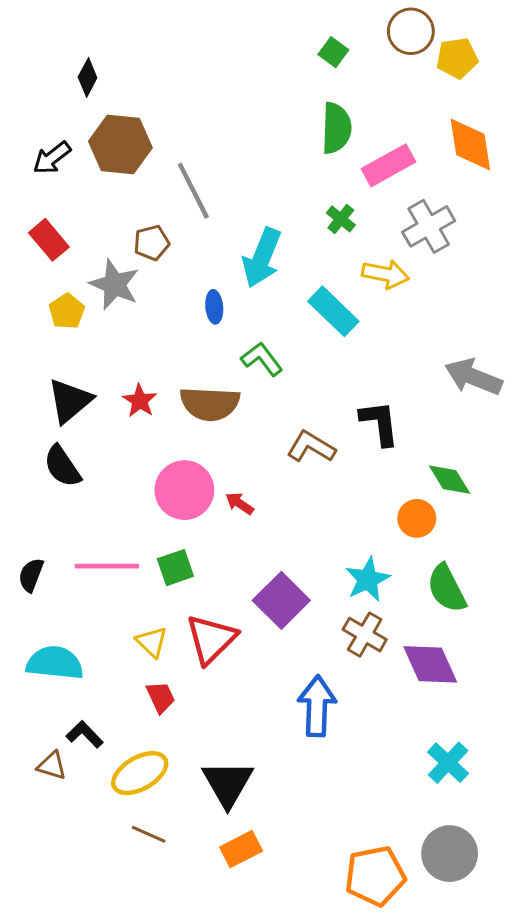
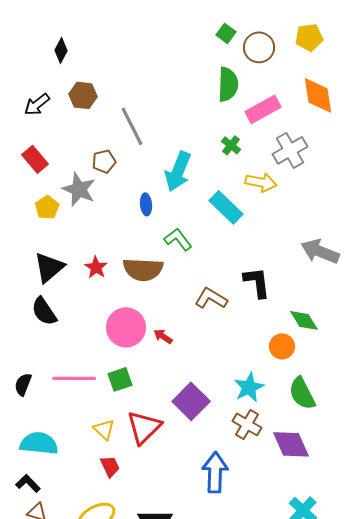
brown circle: (411, 31) -> (259, 47), moved
brown hexagon: (120, 144) -> (83, 95), size x0.7
black L-shape: (85, 734) -> (28, 483), moved

